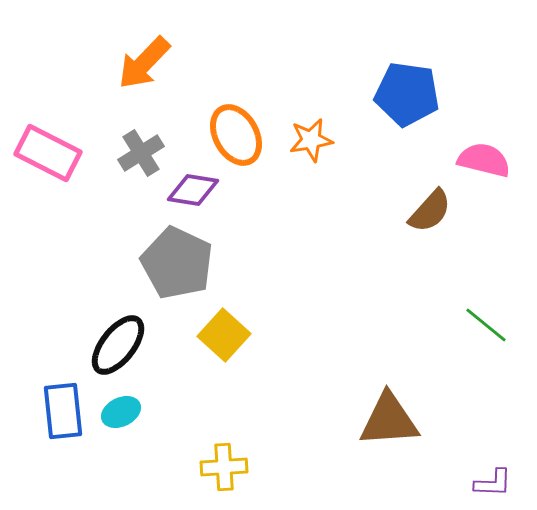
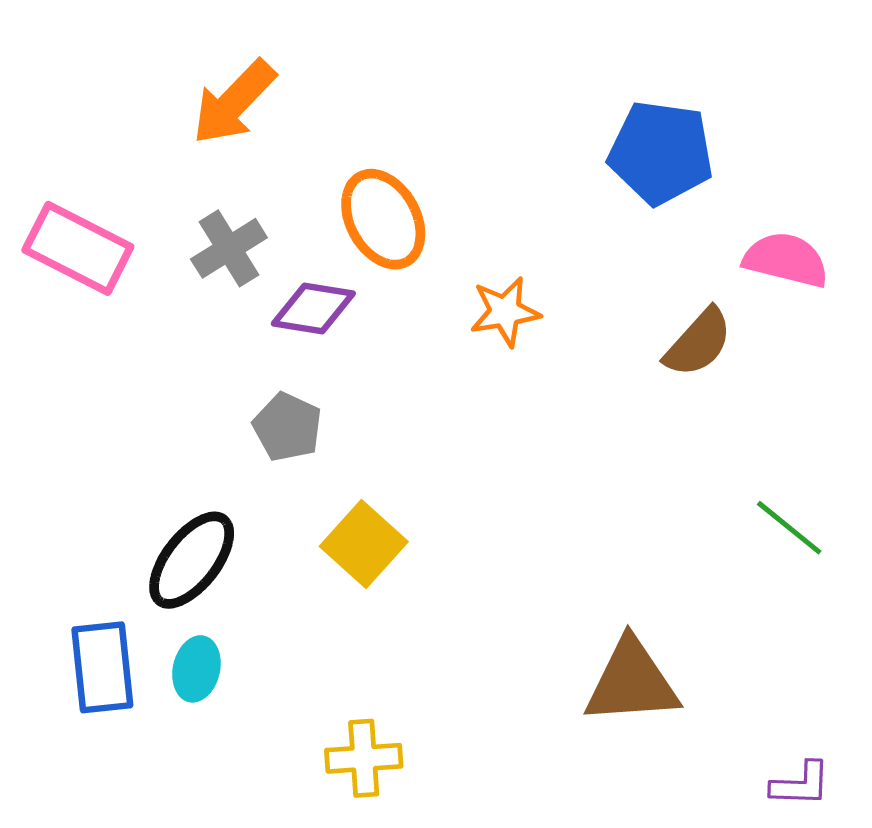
orange star: (311, 140) -> (505, 312), moved
gray pentagon: (177, 263) -> (287, 427), size x0.6
cyan ellipse: (121, 412) -> (196, 669), turned -51

